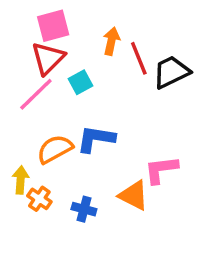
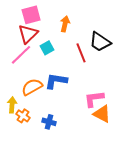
red line: (139, 58) -> (81, 53), moved
black trapezoid: (171, 72) -> (100, 42), turned -120
orange triangle: (134, 195) -> (102, 114), moved

